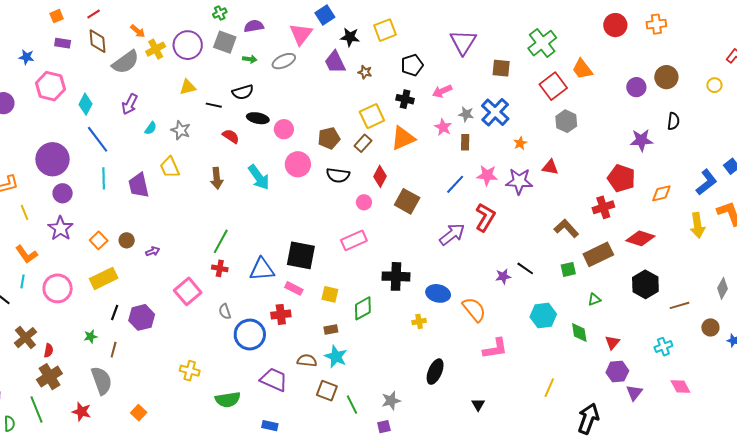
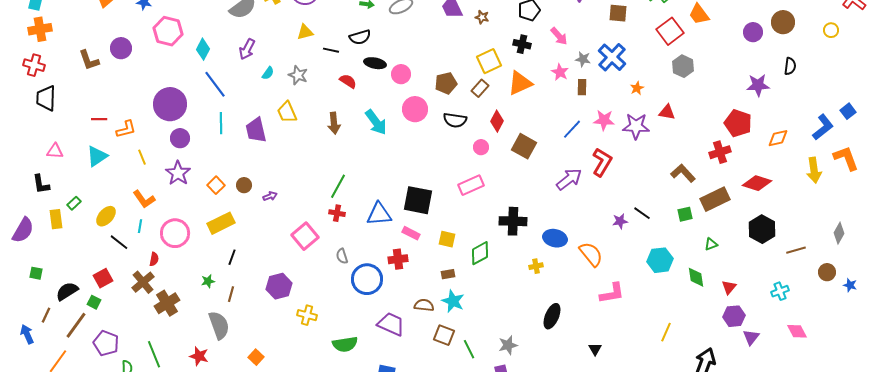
pink arrow: (442, 91) -> (559, 36), turned -108
purple hexagon: (142, 317) -> (279, 286), moved
red semicircle: (48, 351) -> (154, 259), moved
brown cross: (49, 377) -> (167, 303), moved

